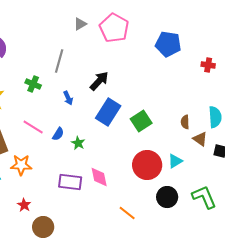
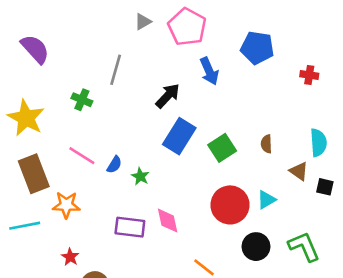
blue arrow: (68, 98) -> (209, 71), moved, size x1.5
brown semicircle: (185, 122) -> (266, 144), moved

